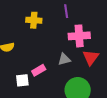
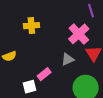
purple line: (66, 11) -> (91, 11), moved
pink cross: (79, 36) -> (79, 34), turned -30

